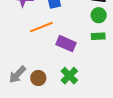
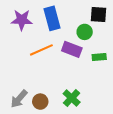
green circle: (99, 15) -> (85, 32), moved
purple rectangle: (66, 44) -> (72, 49), moved

